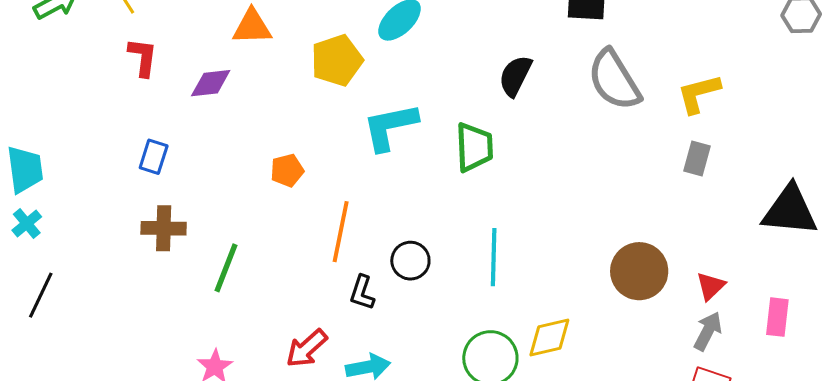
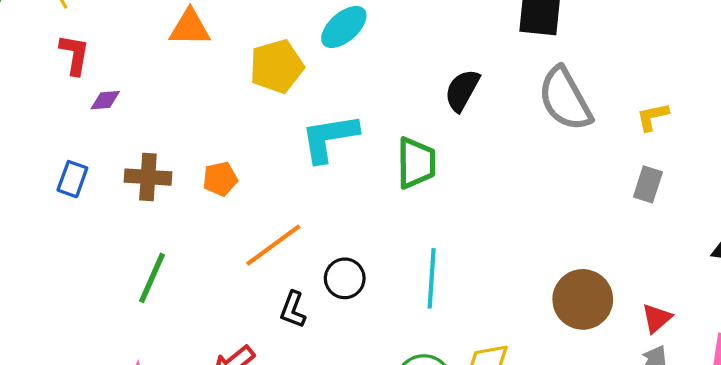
purple diamond: (211, 83) -> (105, 100), moved, size x0.7
yellow L-shape: (699, 94) -> (653, 117), size x0.7
blue rectangle: (154, 157) -> (72, 179), moved
brown cross: (164, 228) -> (148, 177), moved
orange line: (341, 232) -> (273, 245), turned 40

